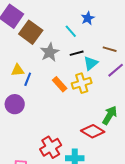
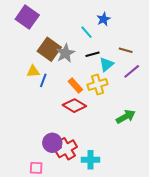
brown square: (31, 32) -> (49, 49), moved
purple circle: (15, 104) -> (52, 143), moved
green arrow: (110, 115) -> (126, 117), turned 30
red diamond: (93, 131) -> (74, 106), moved

